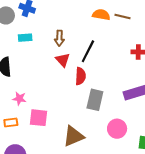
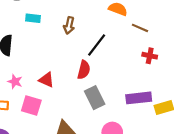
brown line: (123, 16) -> (140, 28), moved
red triangle: (63, 60) -> (46, 80), moved, turned -35
gray rectangle: (95, 100) -> (95, 98), turned -50

